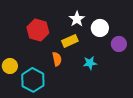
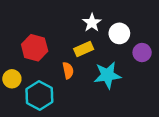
red hexagon: (38, 30) -> (35, 48), moved
cyan star: (90, 63) -> (107, 75), size x1.6

